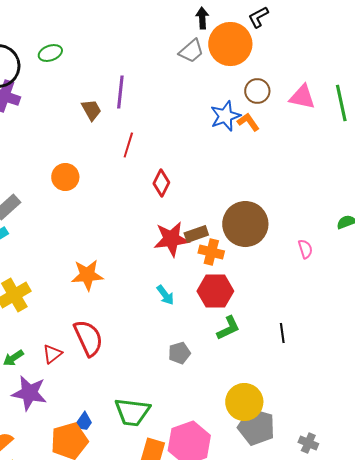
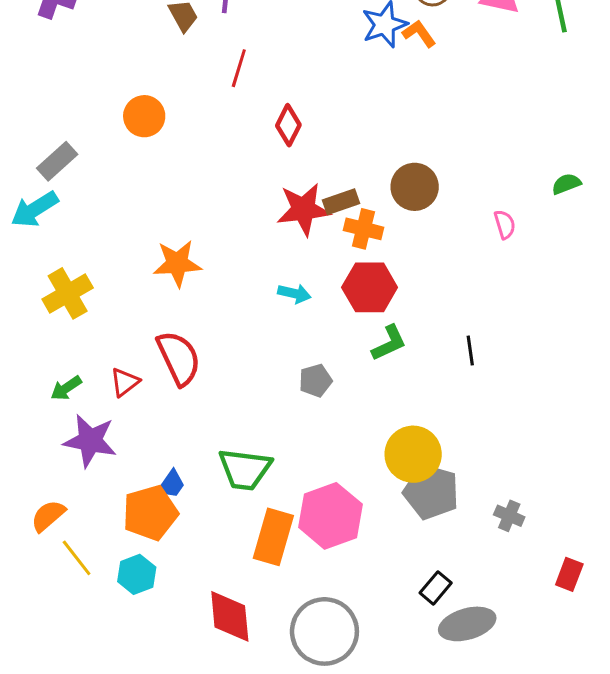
brown circle: (245, 224) -> (415, 187), size x0.7
cyan arrow: (165, 295) -> (294, 293), turned -40

